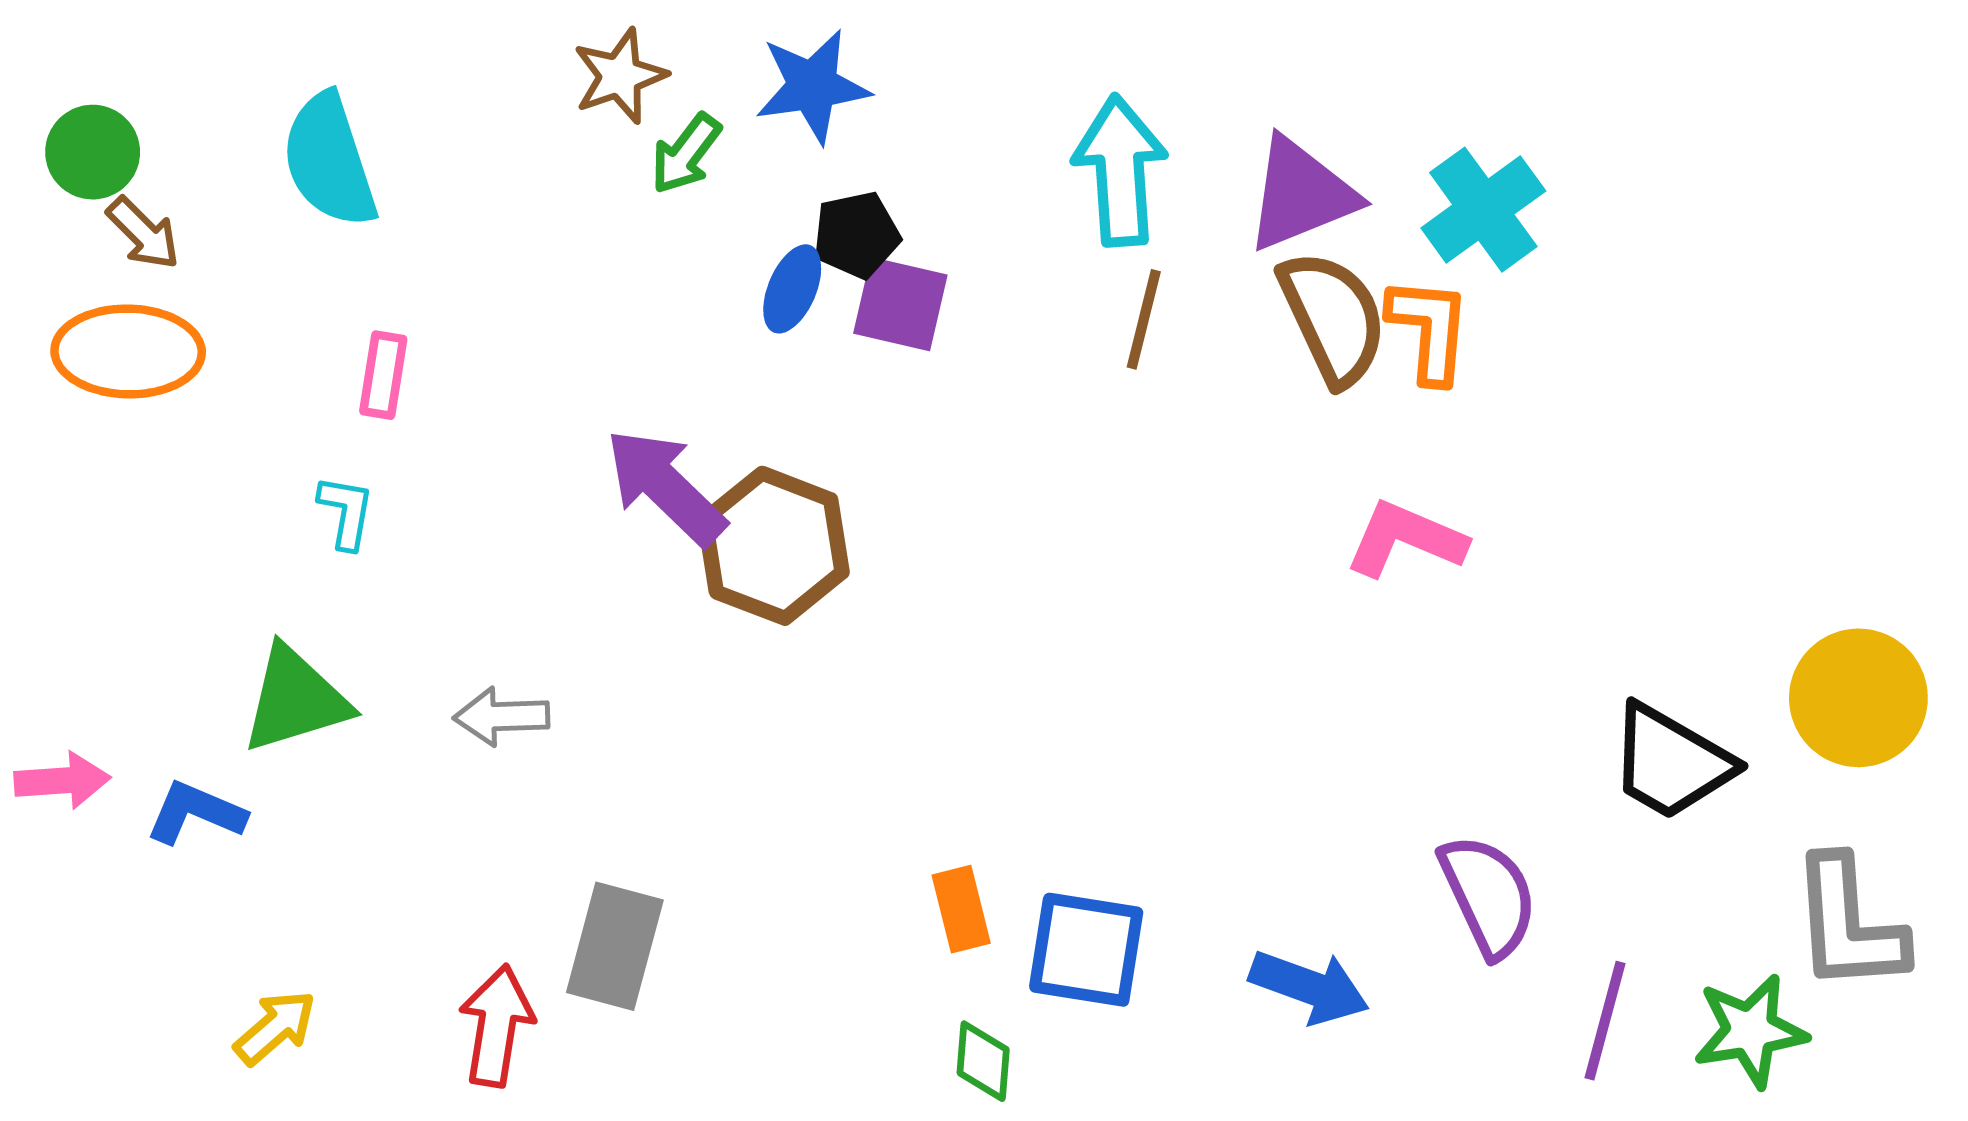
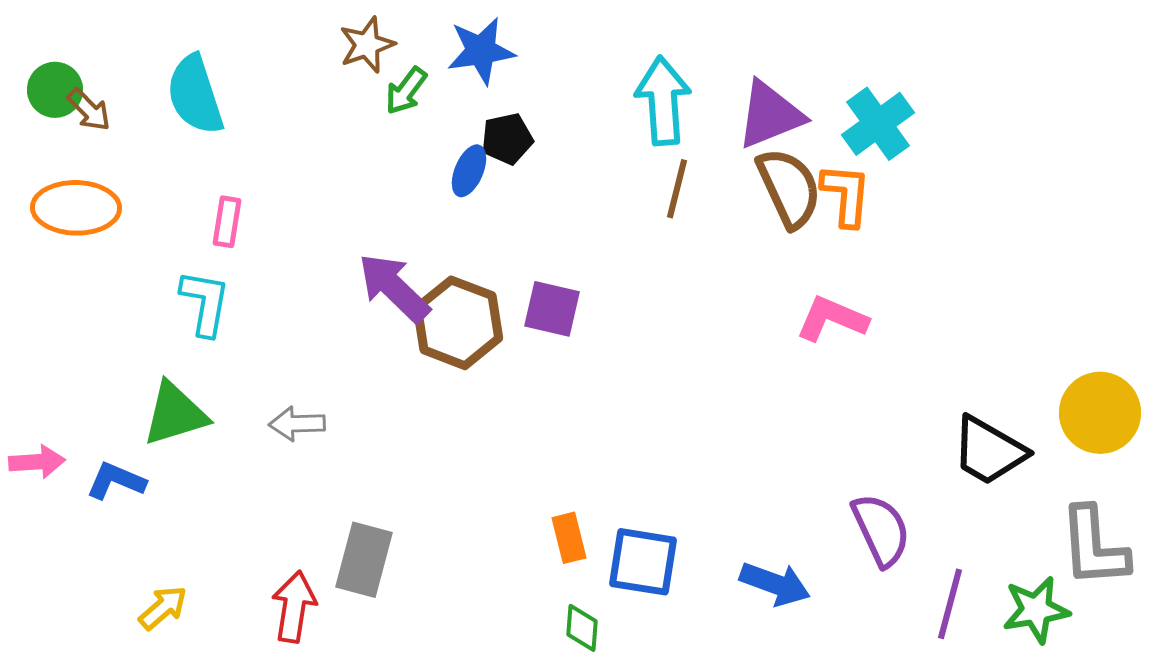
brown arrow: (143, 233) -> (89, 110), moved
purple square: (900, 304) -> (552, 309), moved
cyan L-shape: (346, 512) -> (205, 303), size x1.5

